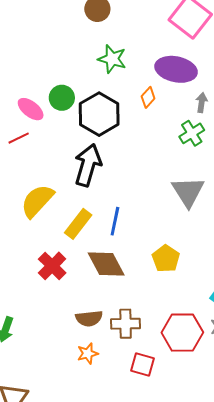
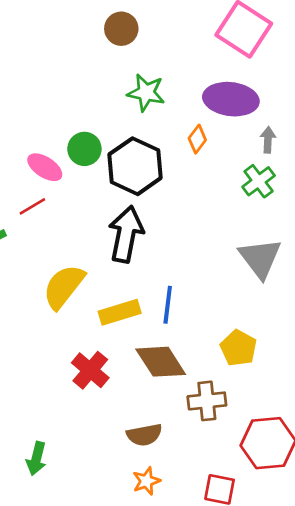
yellow rectangle: (78, 224) -> (120, 312), turned 40
brown cross: (126, 324) -> (207, 401), moved

